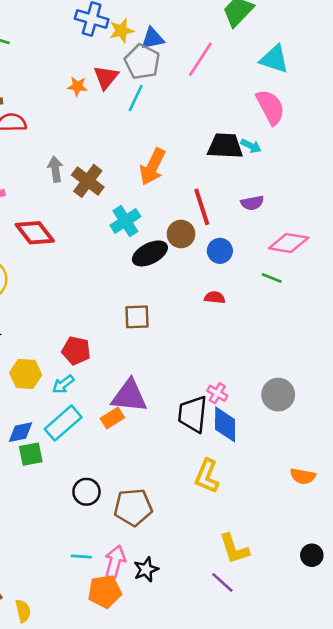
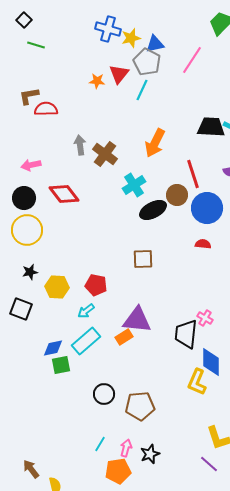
blue circle: (220, 251) -> (207, 208), size x1.6
yellow hexagon: (26, 374) -> (57, 287), moved
blue diamond: (225, 424) -> (211, 362), moved
cyan line: (81, 557) -> (100, 444), turned -63
pink arrow: (115, 562) -> (126, 448), size x0.7

